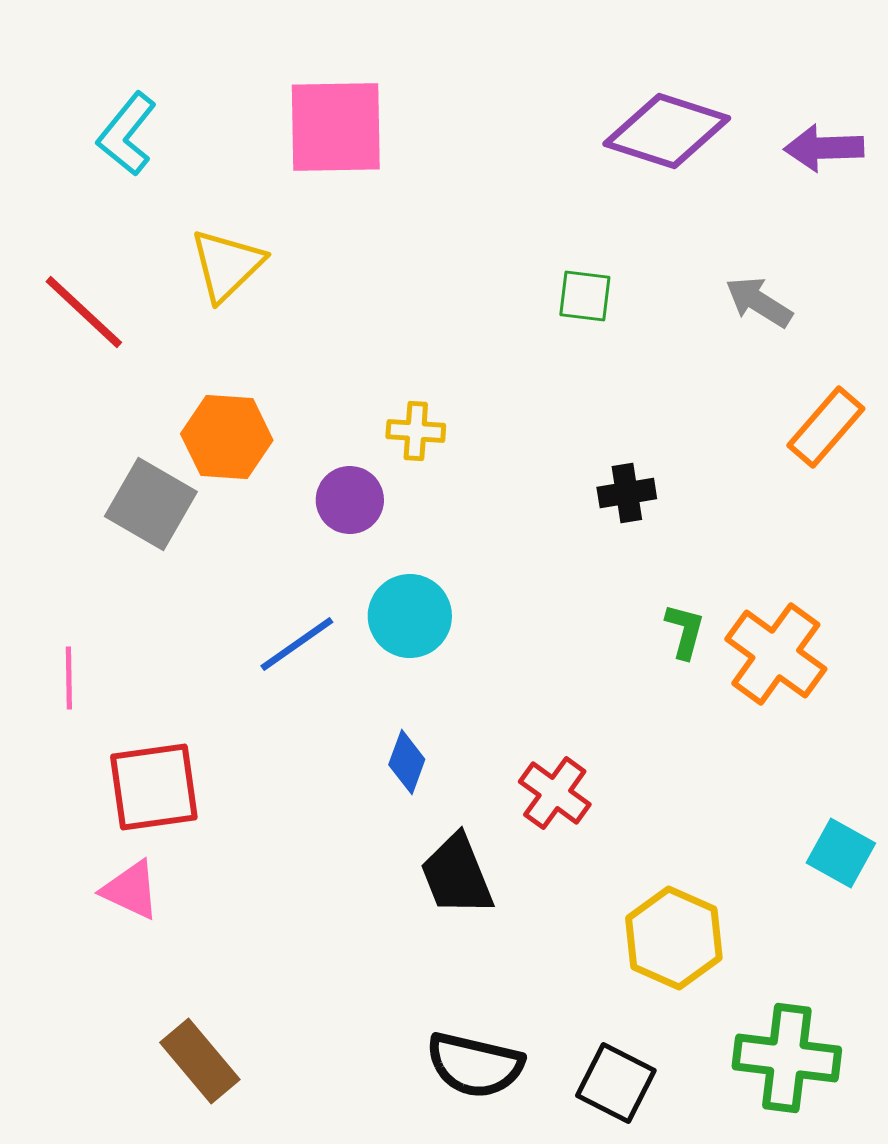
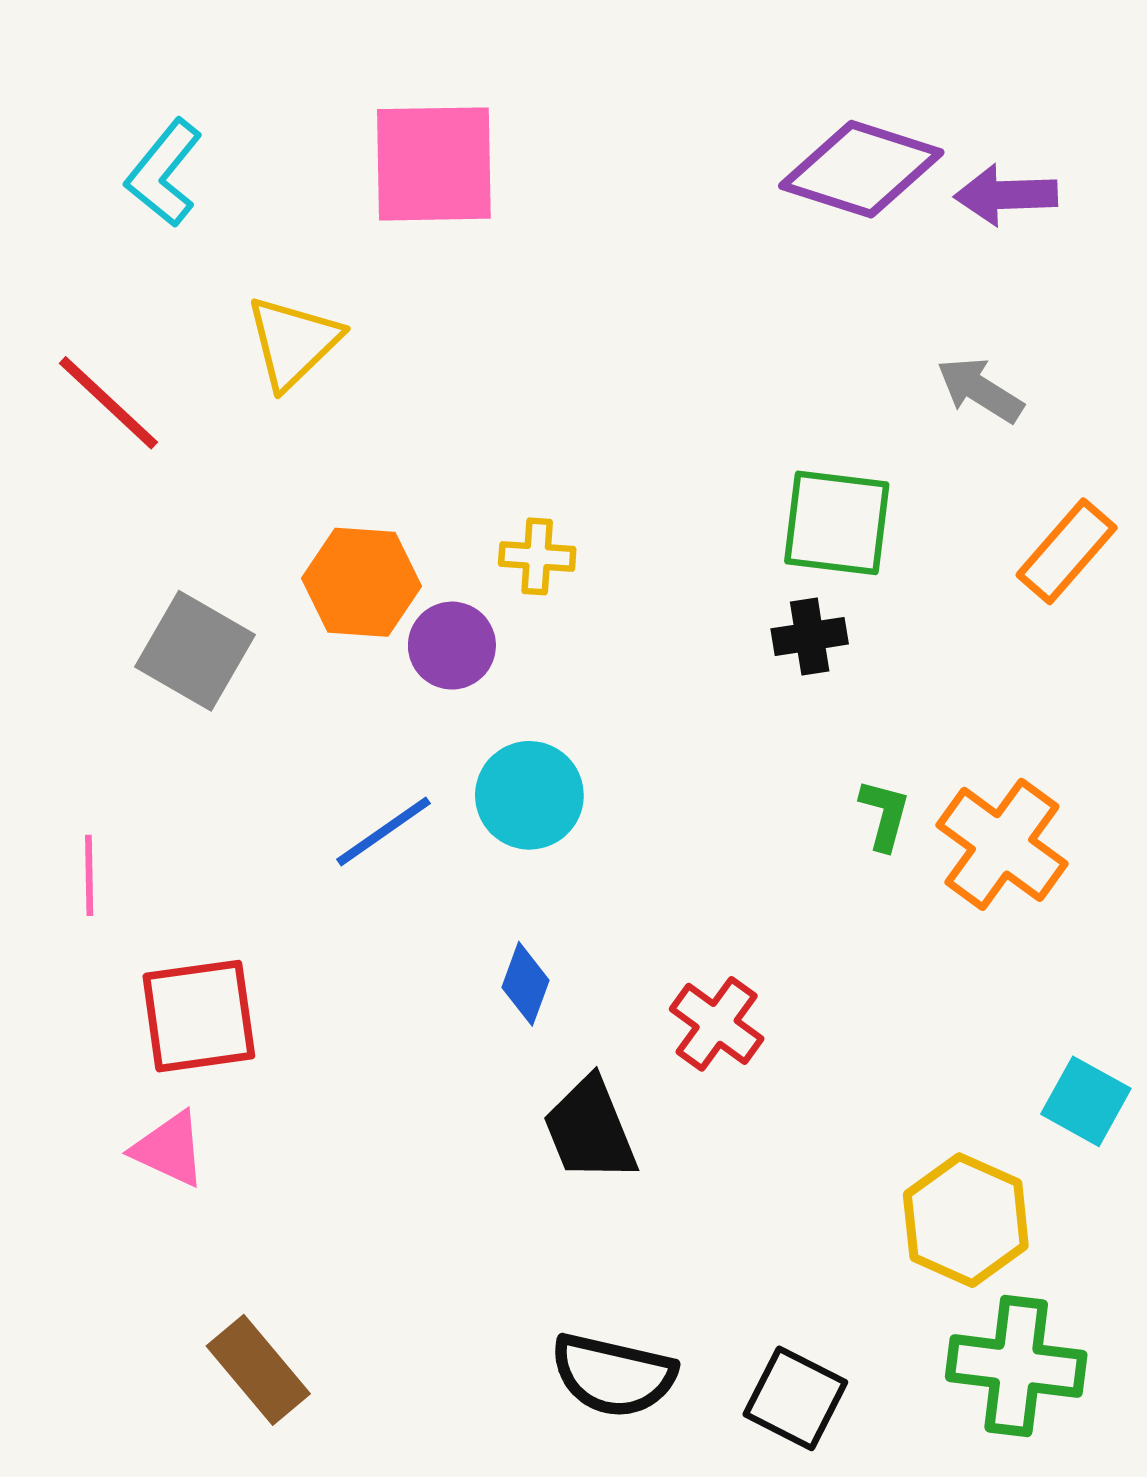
purple arrow: (824, 148) -> (1006, 195), moved
green square: (585, 296) -> (837, 523), moved, size x1.6
orange hexagon: (227, 437) -> (362, 582), moved
yellow hexagon: (674, 938) -> (966, 1220), moved

